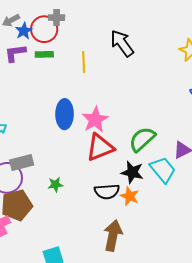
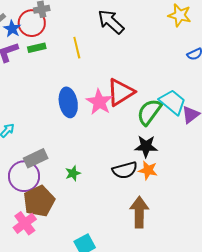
red triangle: (100, 147) -> (121, 92), moved
cyan trapezoid: (163, 170) -> (173, 102), moved

